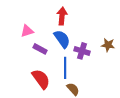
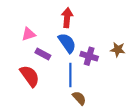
red semicircle: (41, 79) -> (30, 76), moved

